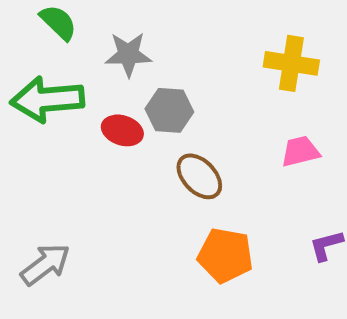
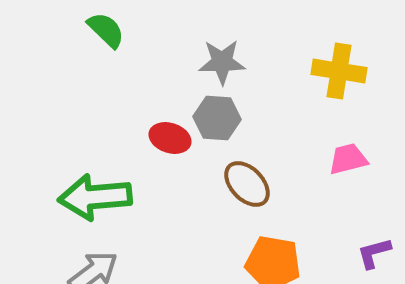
gray star: (128, 54) -> (222, 62), moved
green arrow: (47, 99) -> (95, 197), moved

